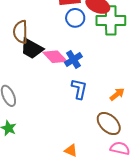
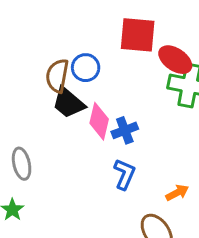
blue circle: (75, 18) -> (86, 68), moved
pink diamond: (55, 57) -> (99, 121), turned 45

